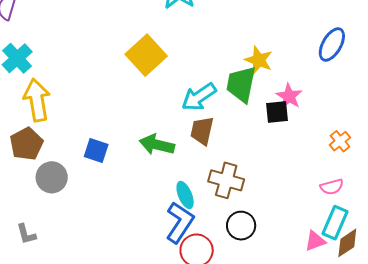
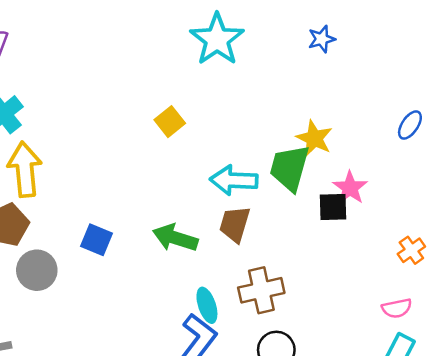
blue ellipse: (332, 44) -> (410, 125), size x0.7
yellow square: (146, 55) -> (170, 122), size x0.6
cyan arrow: (199, 97) -> (234, 180), turned 33
brown cross: (226, 180) -> (261, 290), turned -32

